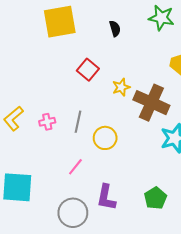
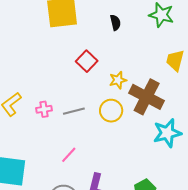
gray line: (78, 122) -> (74, 111), turned 60
yellow circle: (105, 138) -> (111, 111), moved

